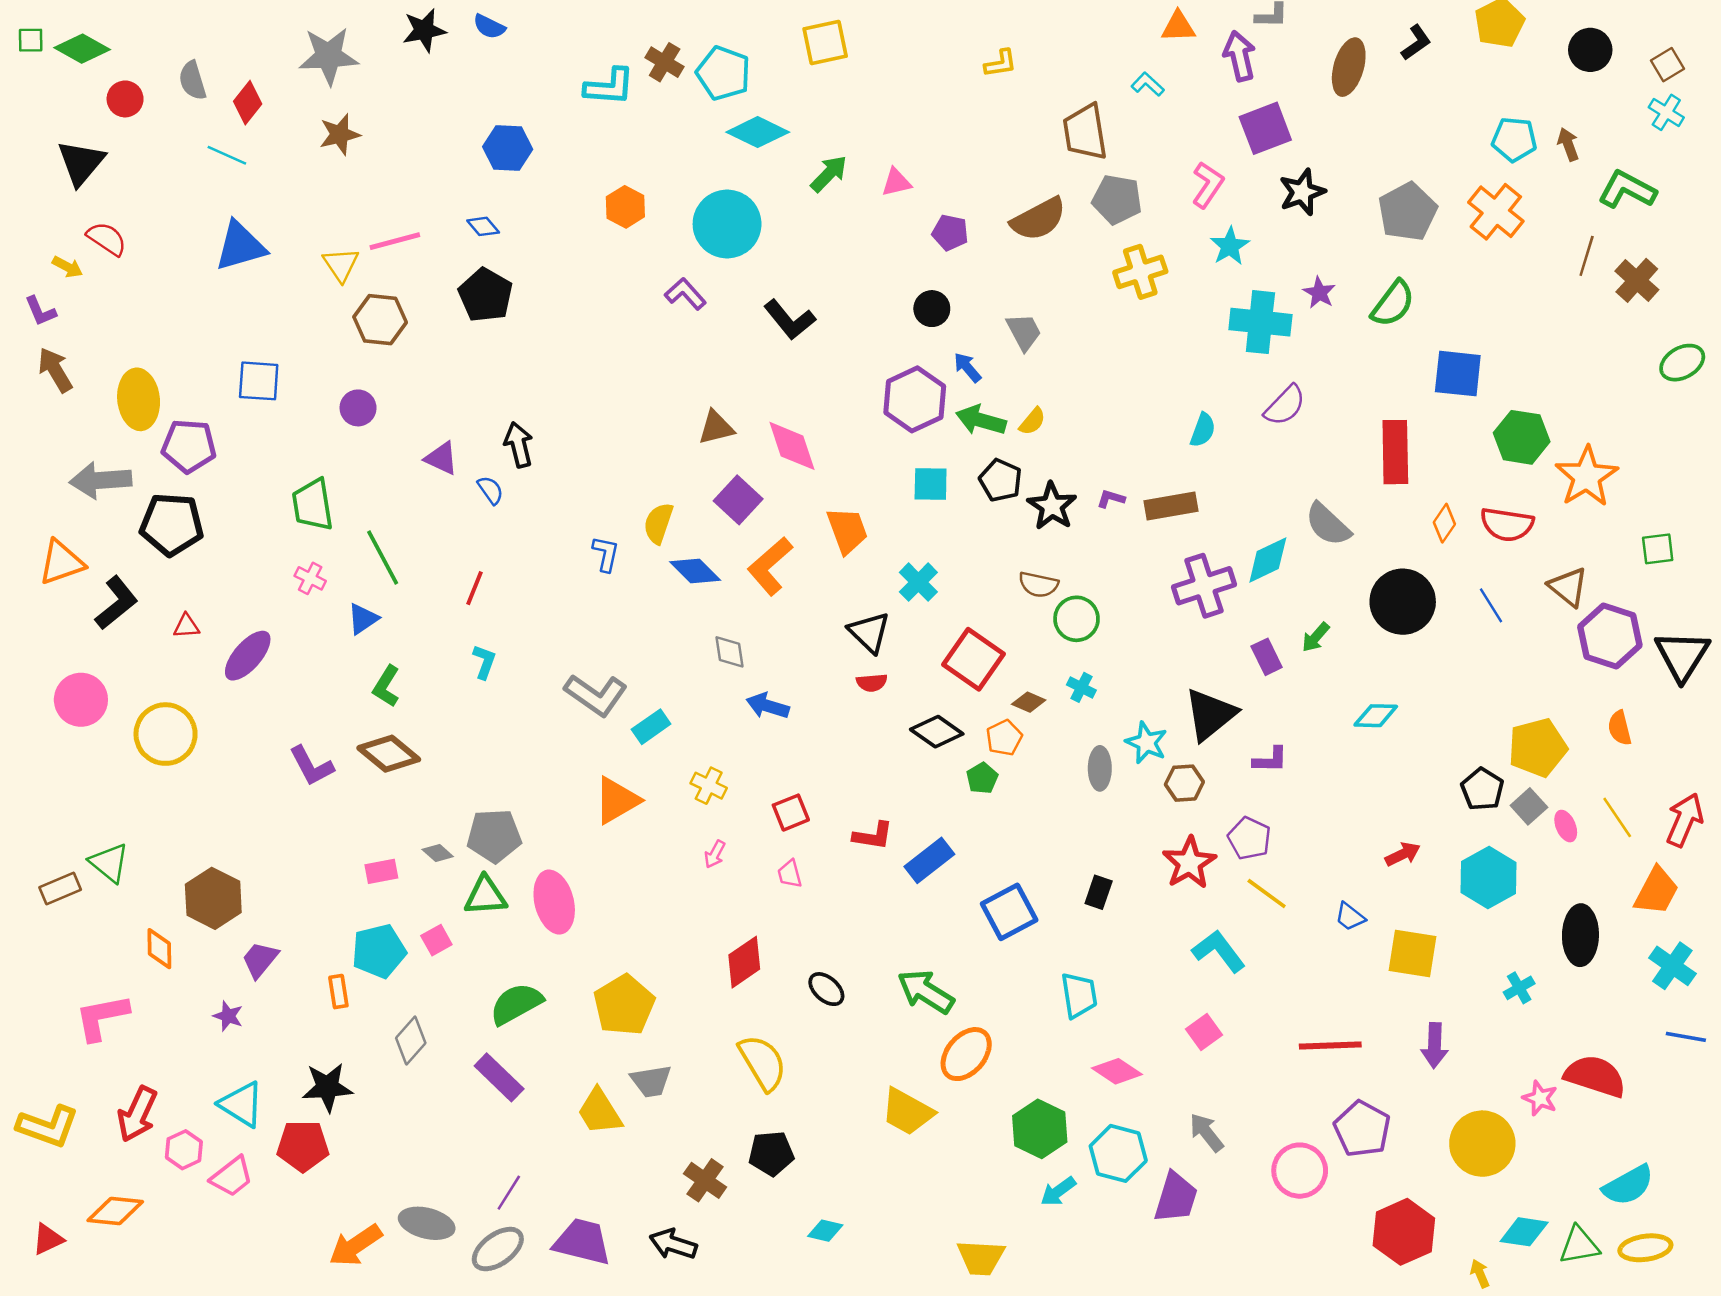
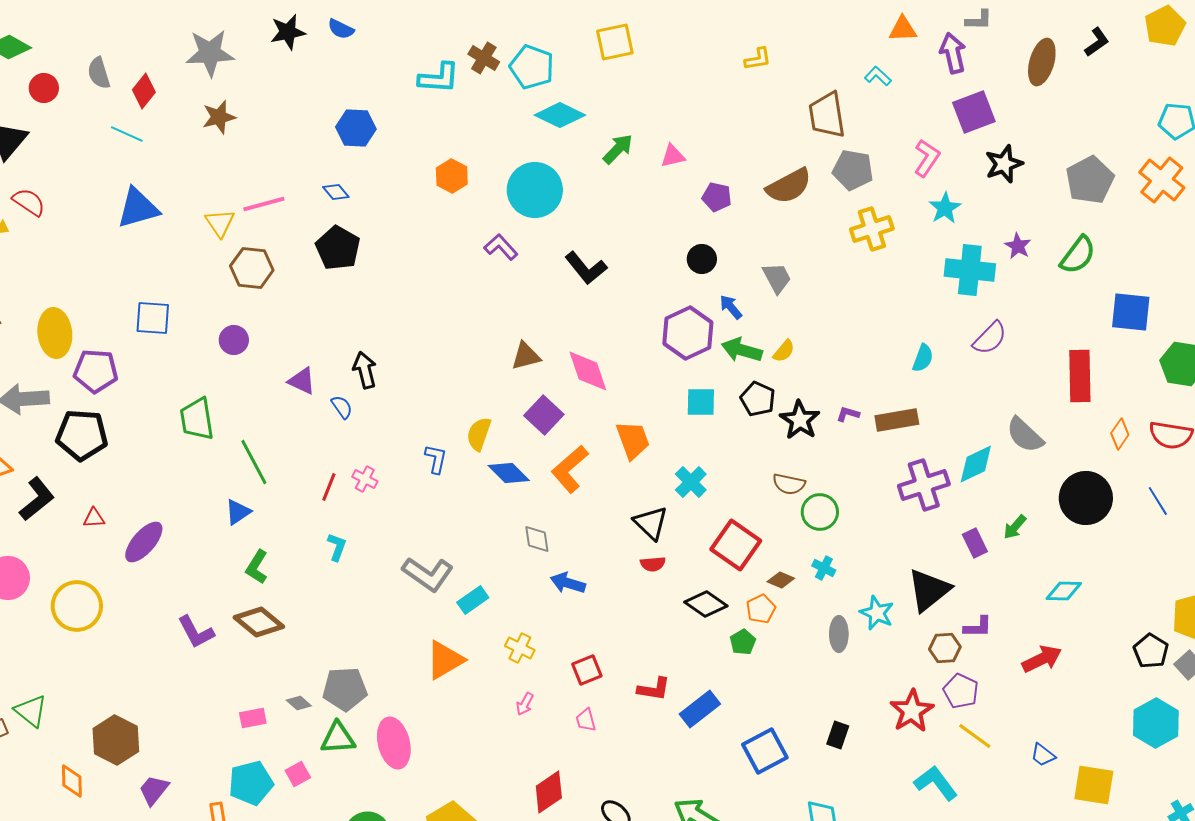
pink cross: (310, 578) -> (365, 479), moved
brown hexagon: (1184, 783) -> (945, 648), moved
red arrow: (1403, 854) -> (1042, 659), moved, size x1.4

